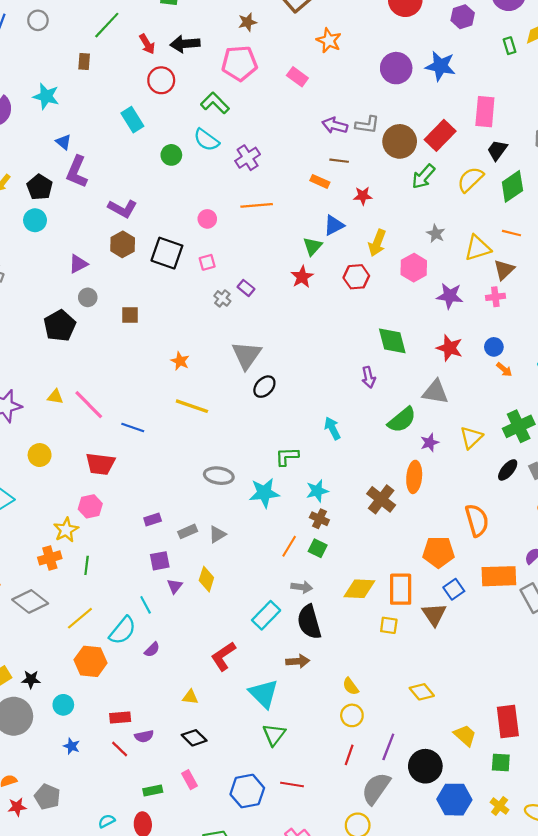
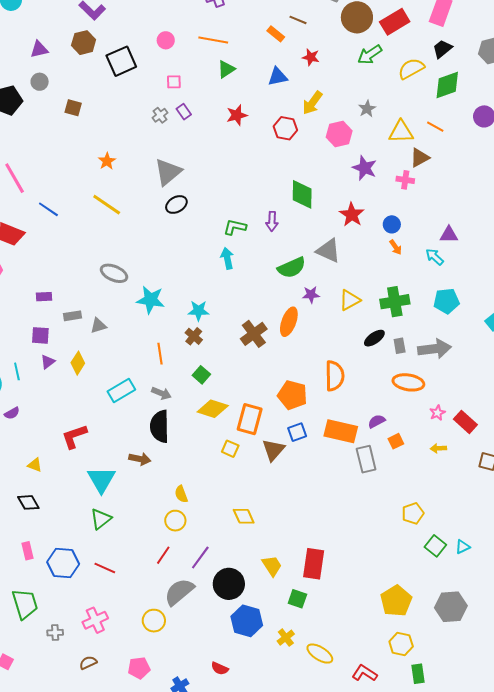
green triangle: (313, 246) -> (226, 69), moved
black square: (167, 253) -> (121, 61), turned 32
pink square: (207, 262) -> (174, 82), moved
green L-shape: (287, 457) -> (235, 227), moved
orange line: (289, 546) -> (160, 354), turned -55
green square: (318, 548) -> (201, 375), moved
cyan rectangle: (266, 615) -> (121, 391), moved
pink rectangle: (189, 780) -> (28, 551), moved

